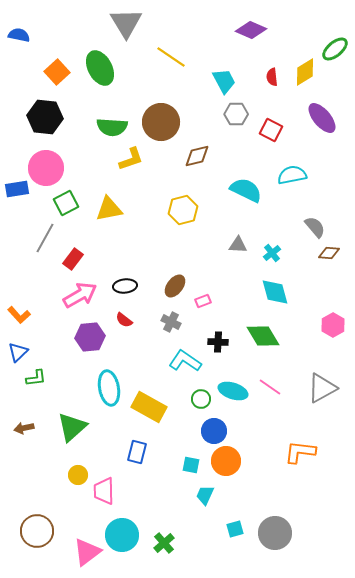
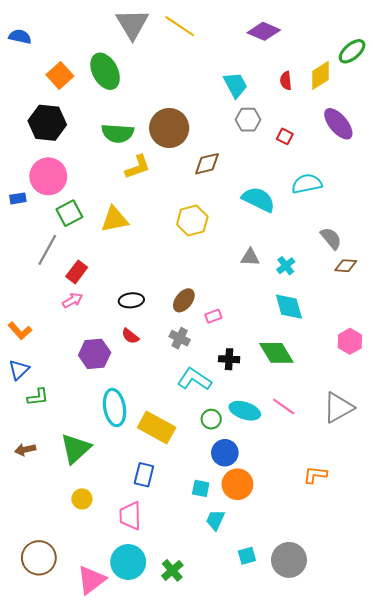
yellow line: (171, 57) -> (180, 26), moved
red square: (271, 130) -> (285, 136), size x0.7
blue rectangle: (17, 189) -> (18, 198), size x0.7
pink arrow: (80, 295) -> (72, 300), moved, size x0.6
orange L-shape: (300, 452) -> (315, 475), size x0.7
pink trapezoid: (104, 491) -> (130, 516), moved

